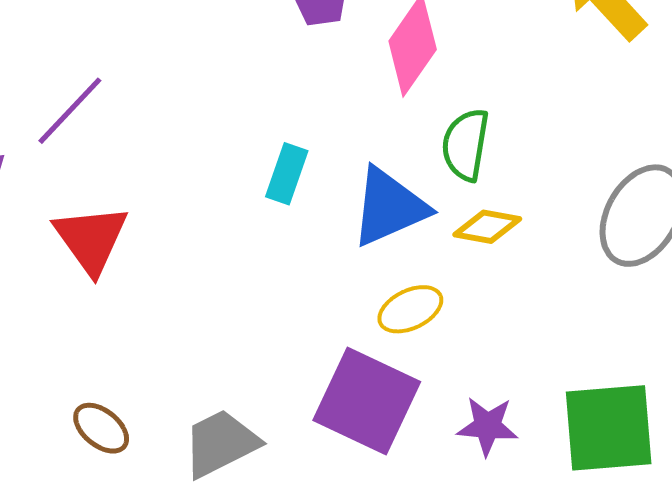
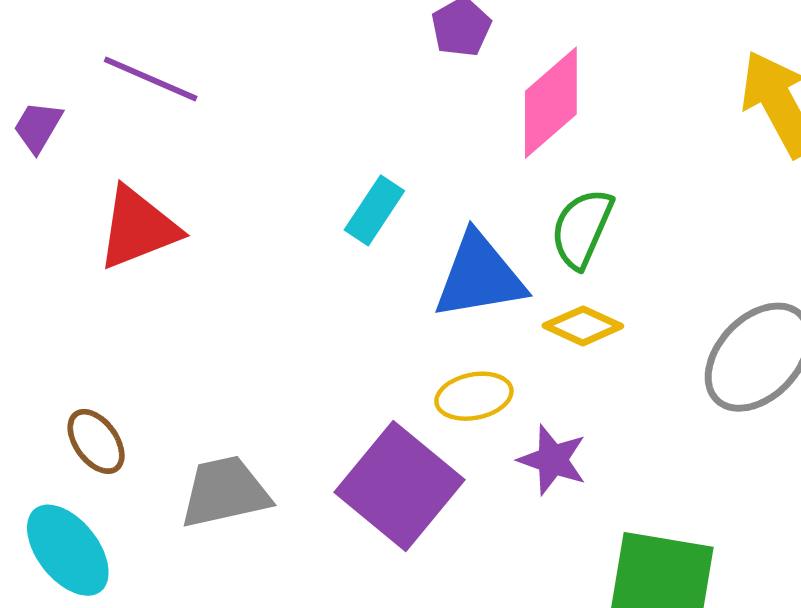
purple line: (70, 111) -> (151, 79), turned 56
red triangle: (91, 239) -> (138, 228), turned 30
purple star: (488, 426) -> (553, 460), moved

